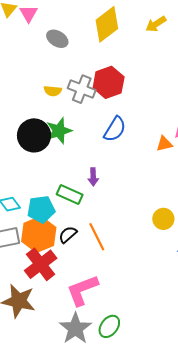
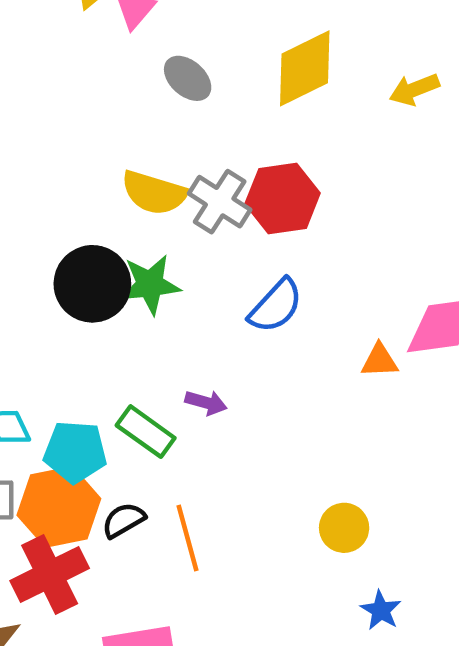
yellow semicircle: (53, 91) -> (154, 193), size x1.6
purple arrow: (93, 177) -> (206, 403), turned -84

